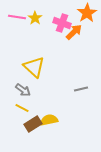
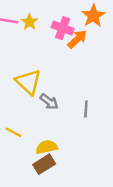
gray line: (81, 89) -> (86, 109), turned -72
gray arrow: (23, 90) -> (49, 102), moved
brown rectangle: (33, 124) -> (44, 164), moved

